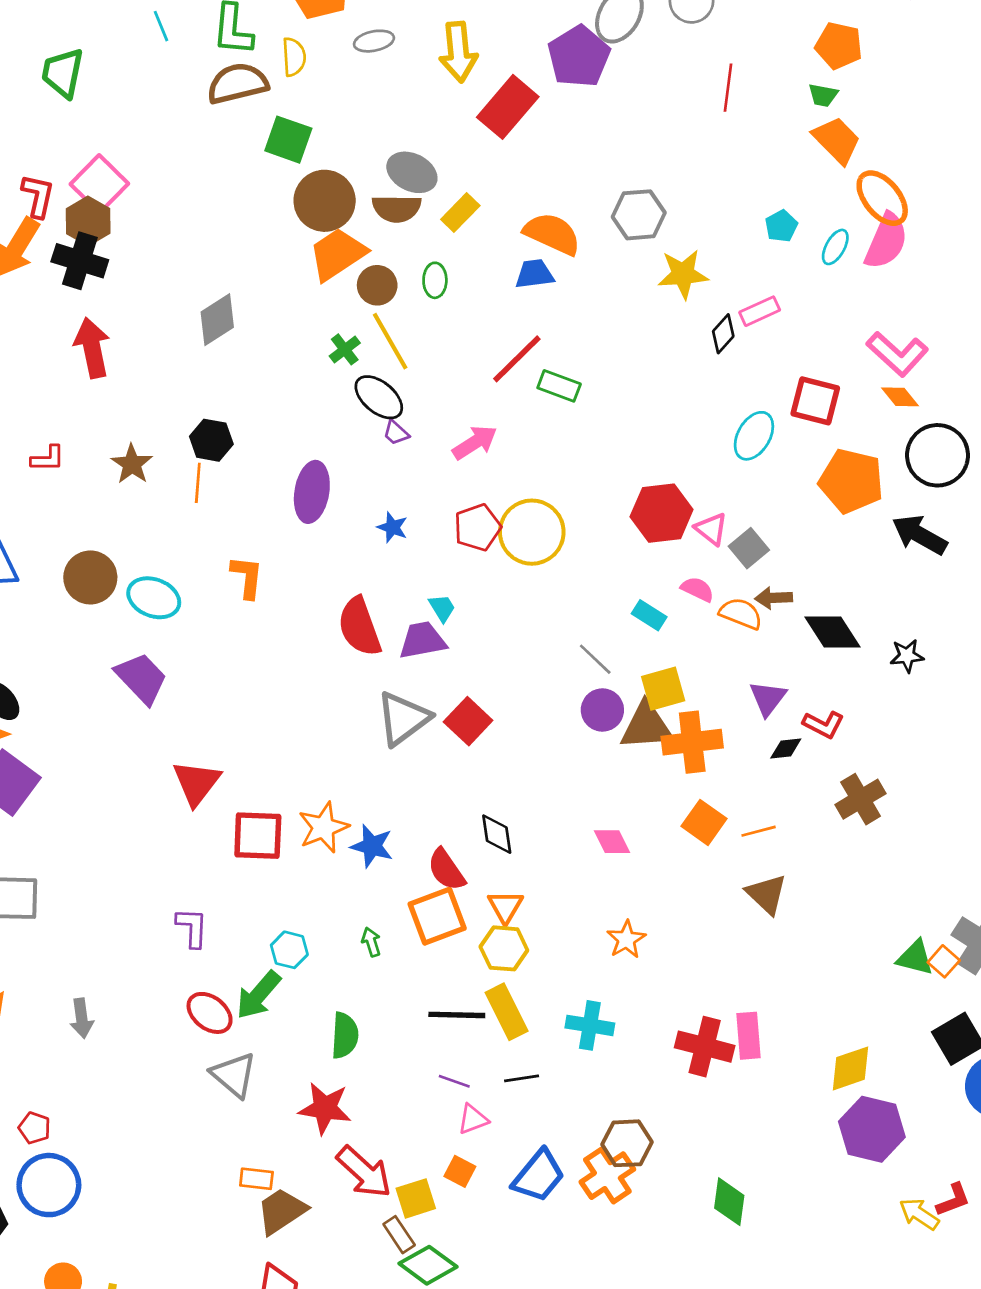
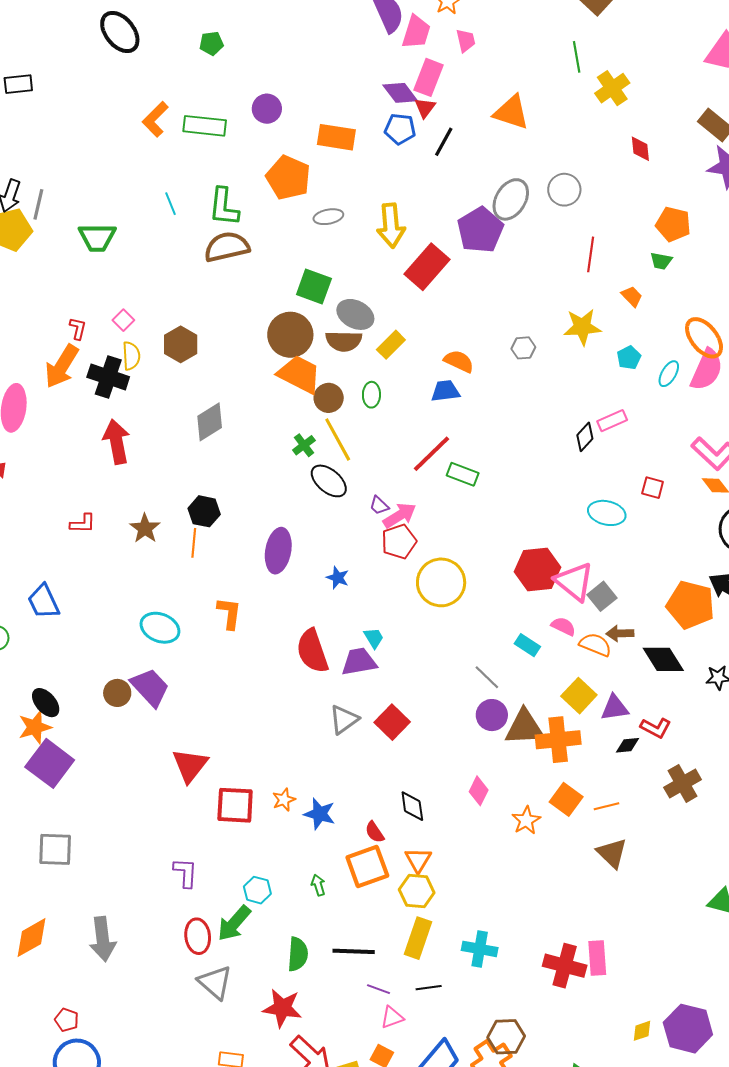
yellow semicircle: (294, 57) -> (131, 356), moved
green trapezoid: (63, 73) -> (97, 237), turned -102
green square: (288, 140) -> (314, 286), moved
orange trapezoid: (837, 140) -> (632, 296), moved, size x0.6
pink square: (99, 184) -> (123, 320), size x0.5
red L-shape: (38, 196) -> (78, 328), size x0.7
gray hexagon: (639, 215) -> (523, 348), size x0.6
brown hexagon: (88, 221) -> (181, 344), moved
orange semicircle: (552, 234) -> (459, 361), size x0.7
orange trapezoid: (337, 254) -> (299, 374), turned 60
yellow star: (683, 274) -> (582, 327), moved
red square: (815, 401) -> (653, 488), size x0.6
purple trapezoid: (396, 433) -> (379, 505), moved
cyan ellipse: (754, 436) -> (607, 513), turned 72
orange pentagon: (851, 481) -> (691, 605), moved
red pentagon: (477, 527) -> (399, 542), moved
pink triangle: (711, 529) -> (574, 582), size x1.6
brown circle: (90, 577) -> (117, 693), moved, size x0.7
yellow square: (663, 689) -> (579, 696), moved, turned -32
purple triangle: (768, 698) -> (615, 708), turned 44
gray triangle: (403, 718) -> (344, 720), size x0.7
orange star: (323, 827) -> (284, 800), size x0.6
pink diamond: (612, 842) -> (479, 791), moved, turned 52
red semicircle: (446, 870) -> (375, 832), size x0.7
orange star: (626, 939) -> (526, 820), moved
yellow rectangle: (507, 1012) -> (418, 938), turned 45
red ellipse: (210, 1013) -> (198, 936), turned 44
black line: (457, 1015) -> (354, 951), moved
gray arrow: (82, 1018) -> (103, 939), size x1.5
yellow diamond: (850, 1068) -> (642, 1031), moved, size x0.6

